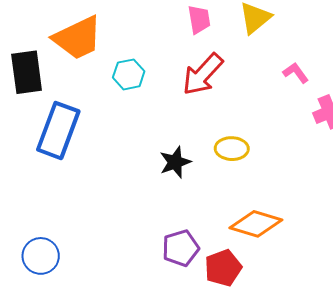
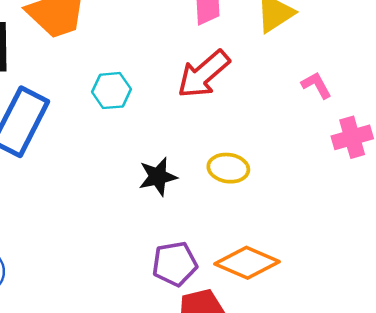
cyan hexagon: (129, 74) -> (111, 91), moved
purple pentagon: (181, 248) -> (175, 264), moved

